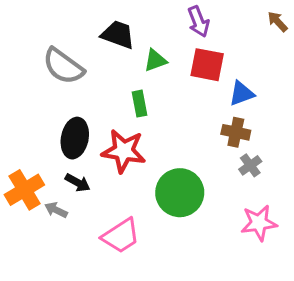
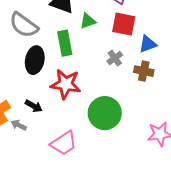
green rectangle: (139, 104) -> (65, 43), moved, size x1.4
black ellipse: (75, 138) -> (35, 60), moved
gray cross: (250, 165) -> (115, 58), moved

